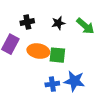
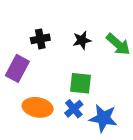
orange ellipse: (38, 51) -> (38, 107), moved
blue cross: (52, 84) -> (74, 109), moved, turned -32

